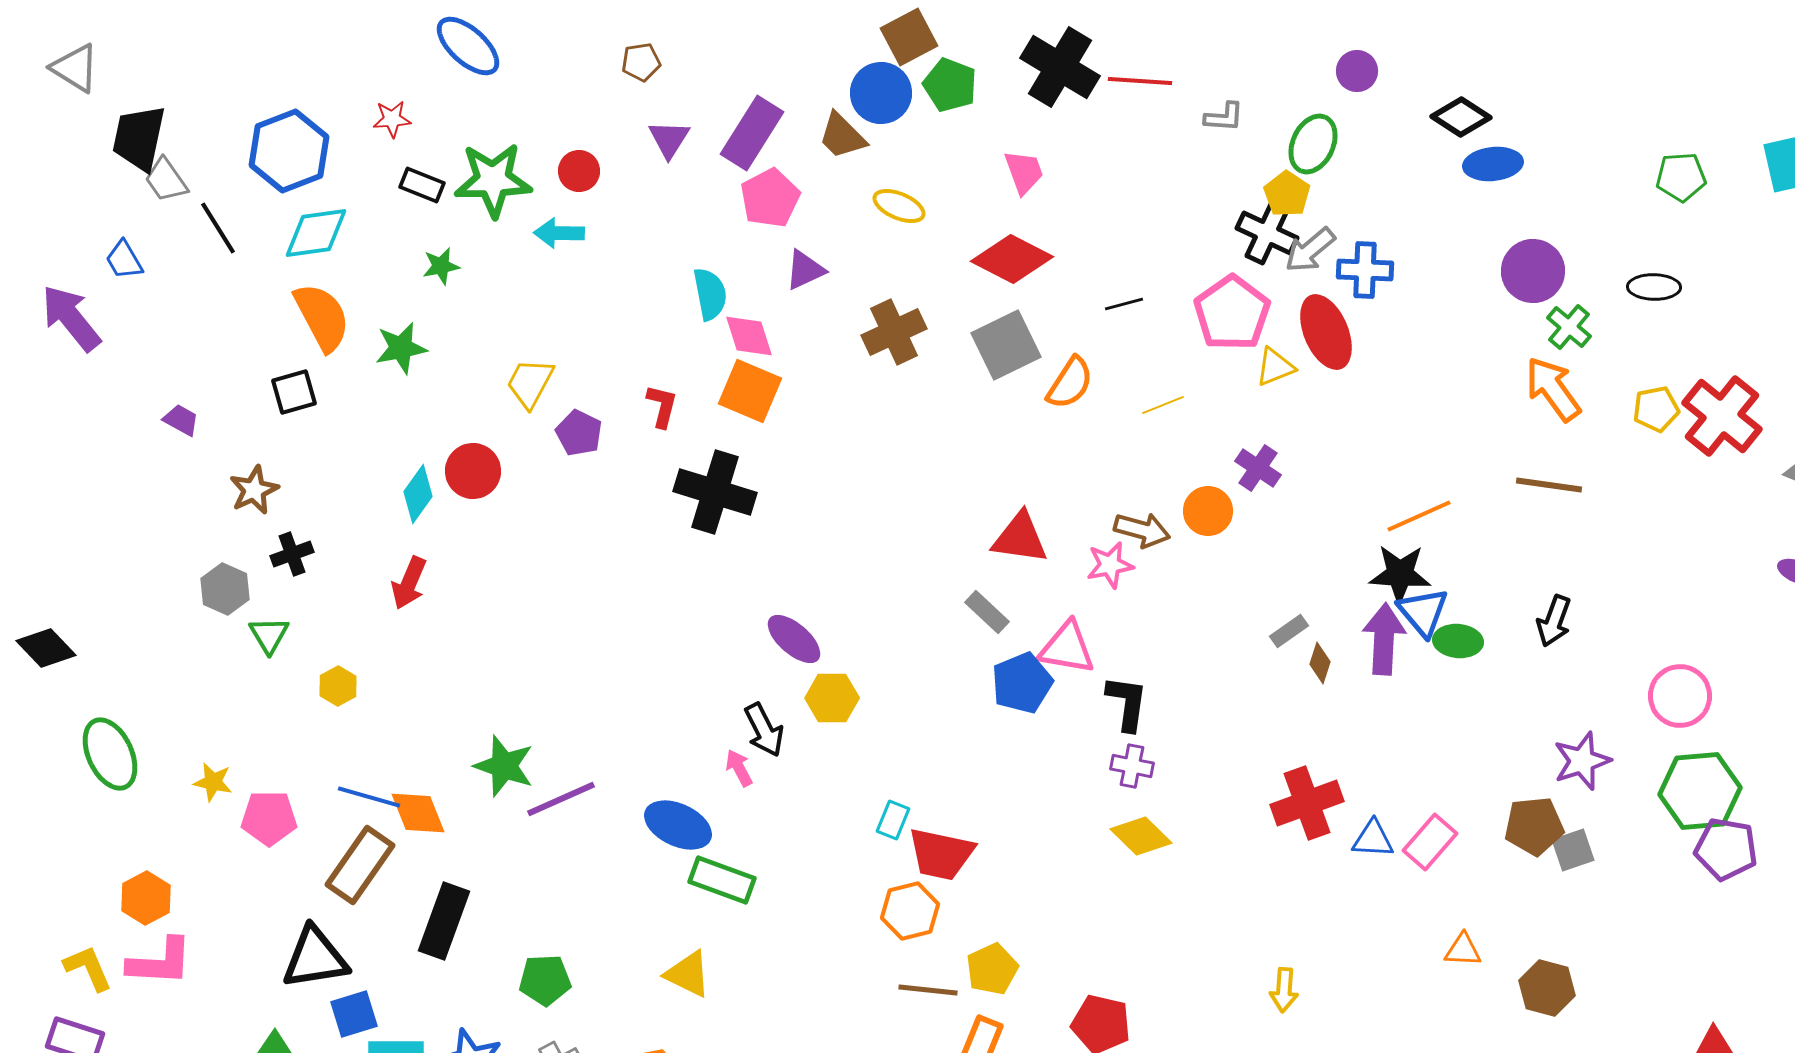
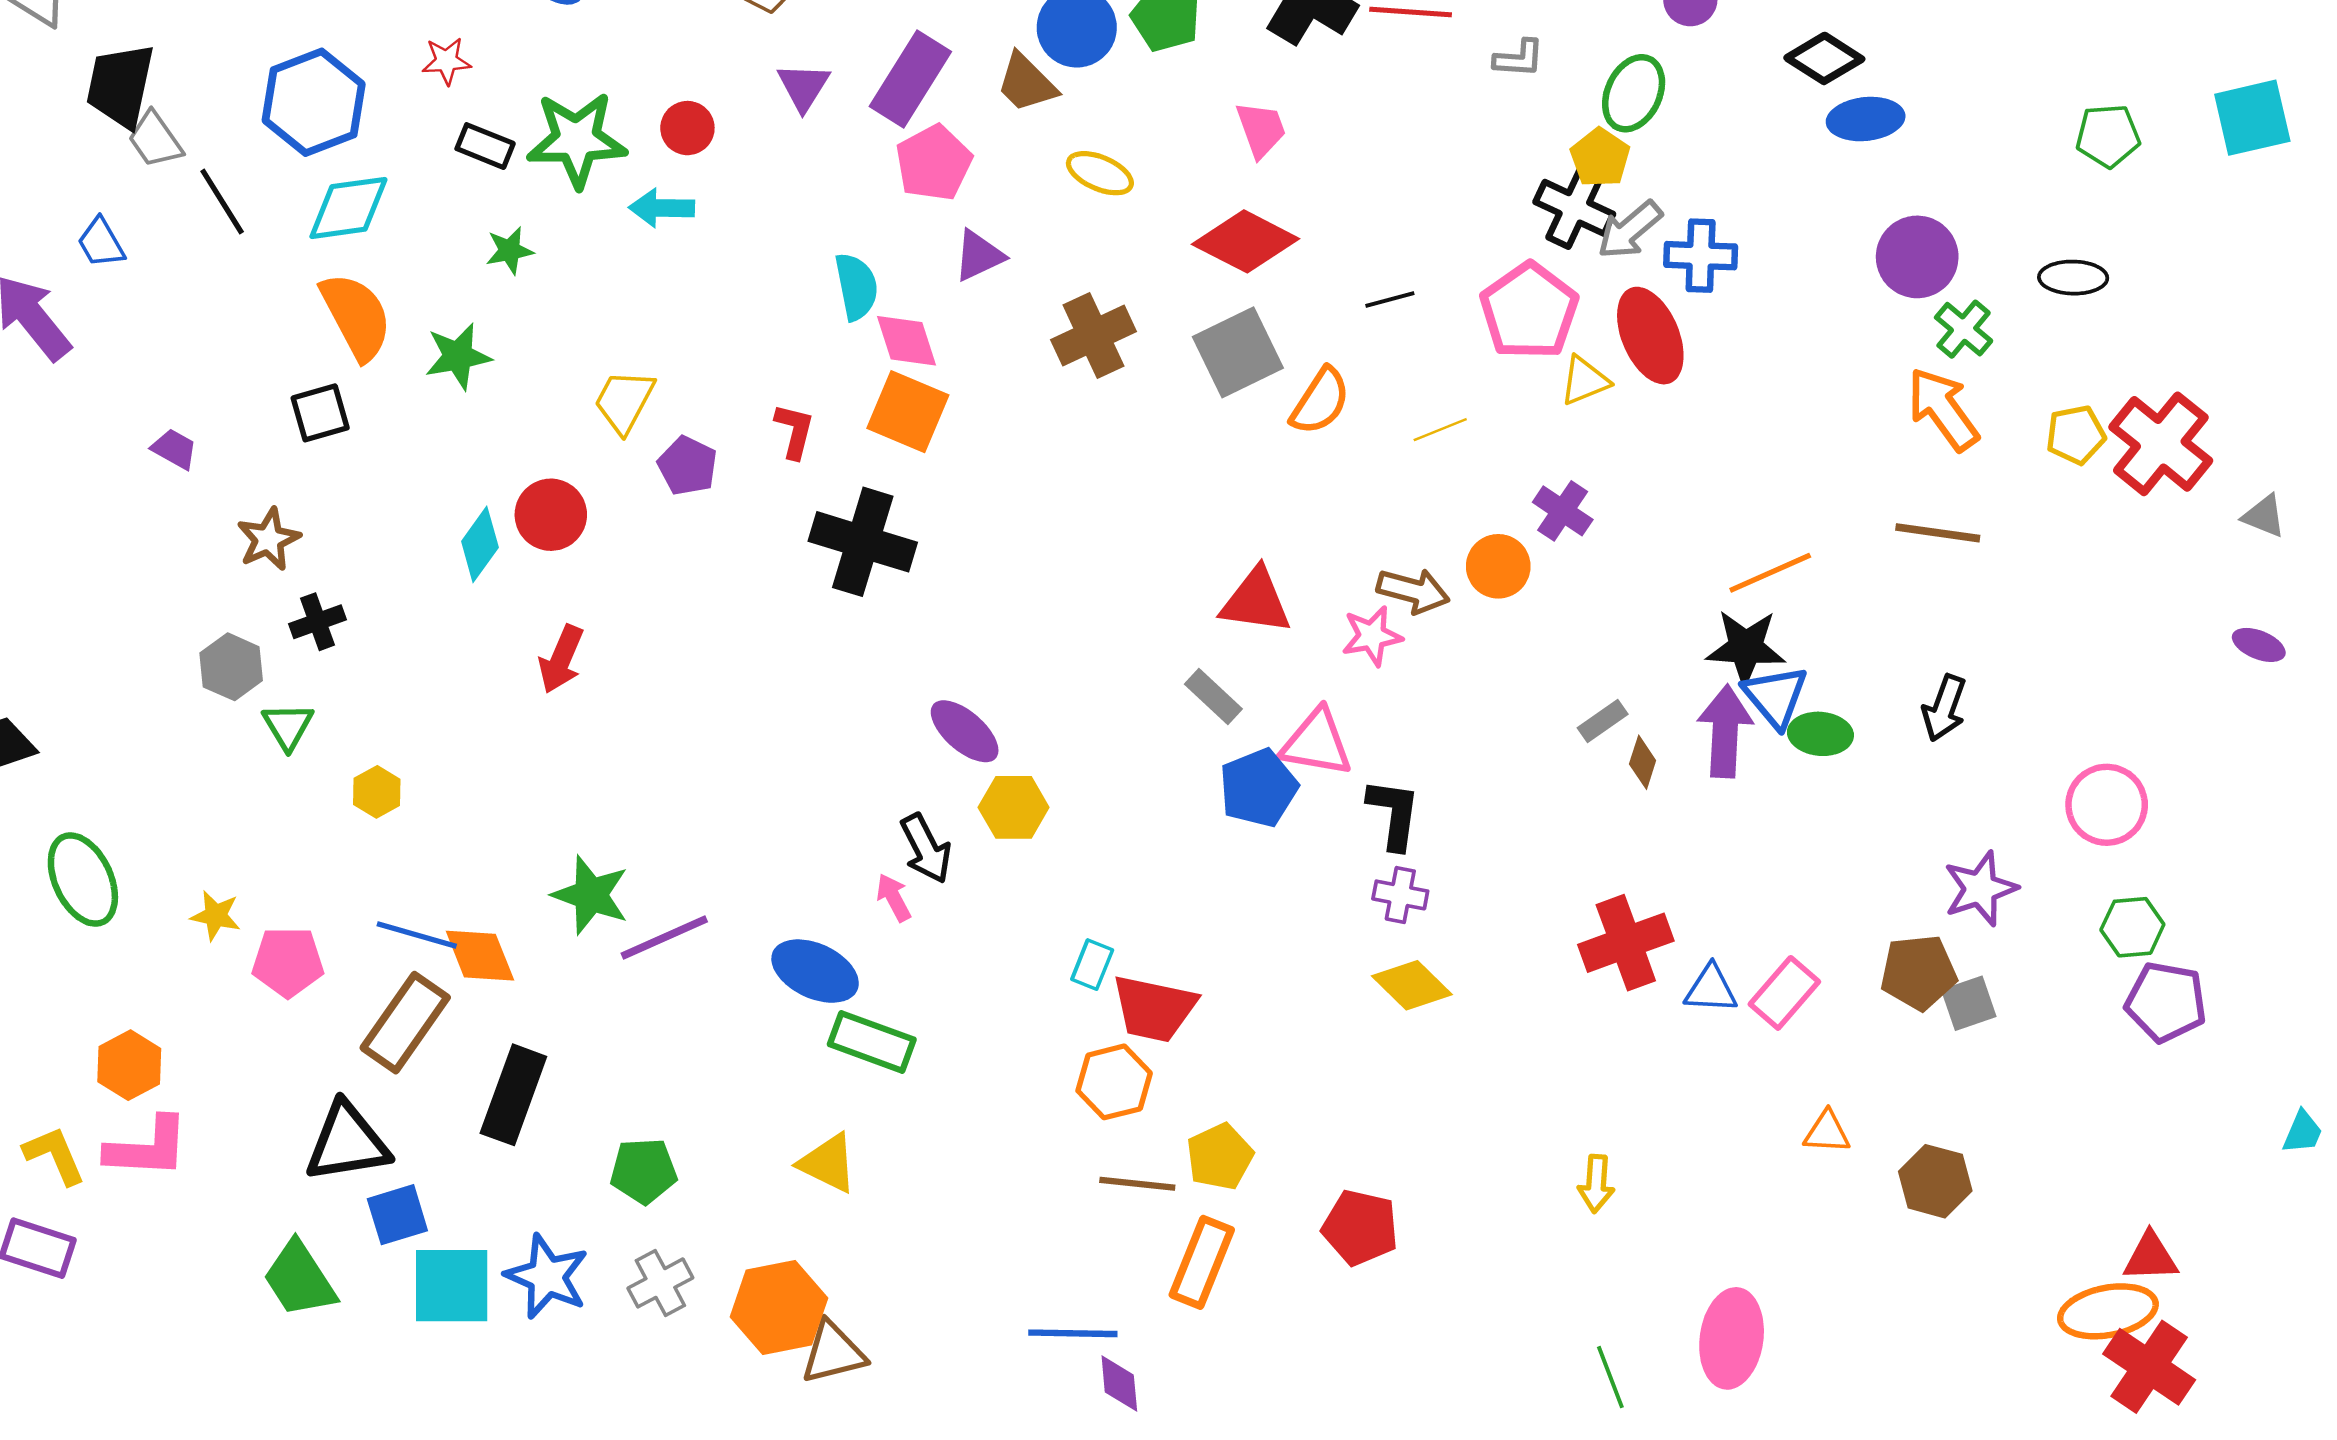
red arrow: (409, 583) -> (561, 659), moved
green hexagon: (1700, 791) -> (2132, 927), size x0.6

